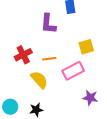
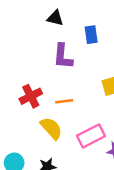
pink rectangle: (73, 71) -> (91, 136), moved

